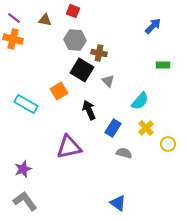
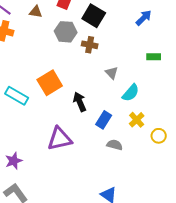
black square: (82, 70) -> (94, 16), moved
gray triangle: (108, 81) -> (112, 73), moved
orange square: (59, 91) -> (50, 83), size x1.4

